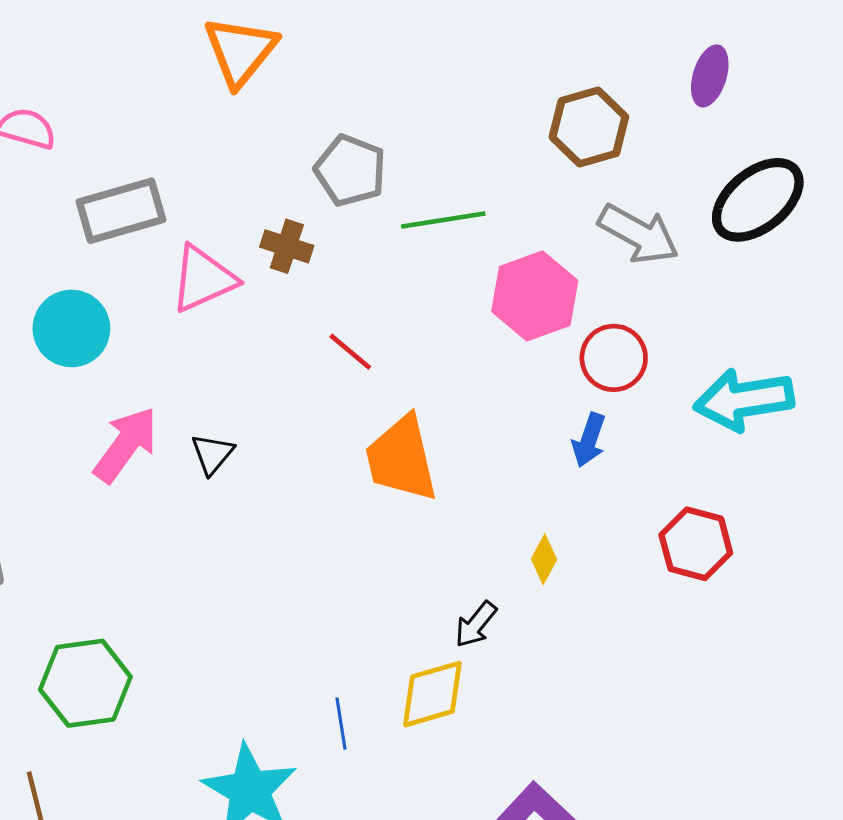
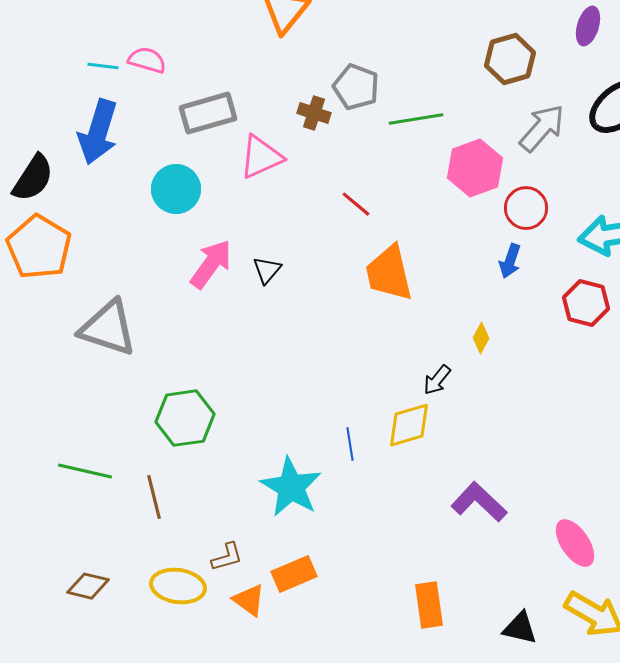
gray arrow: (638, 234) -> (542, 128), turned -78
brown cross: (287, 246) -> (314, 113), moved
red hexagon: (696, 544) -> (586, 303), moved

